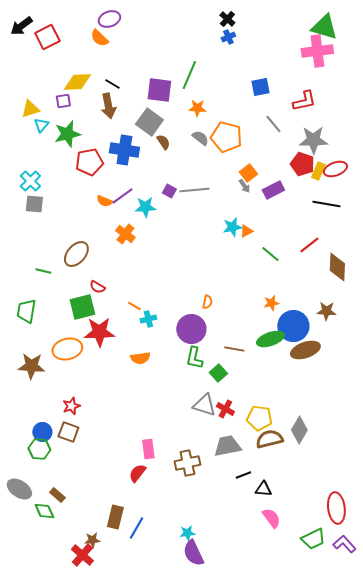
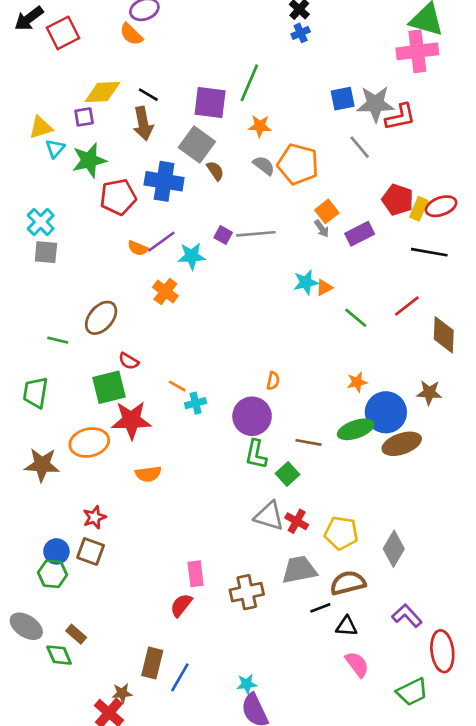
gray star: (313, 140) -> (375, 104), moved
orange semicircle: (140, 358) -> (148, 474), moved
brown semicircle: (269, 439) -> (348, 583), moved
purple L-shape: (344, 544) -> (407, 616), moved

